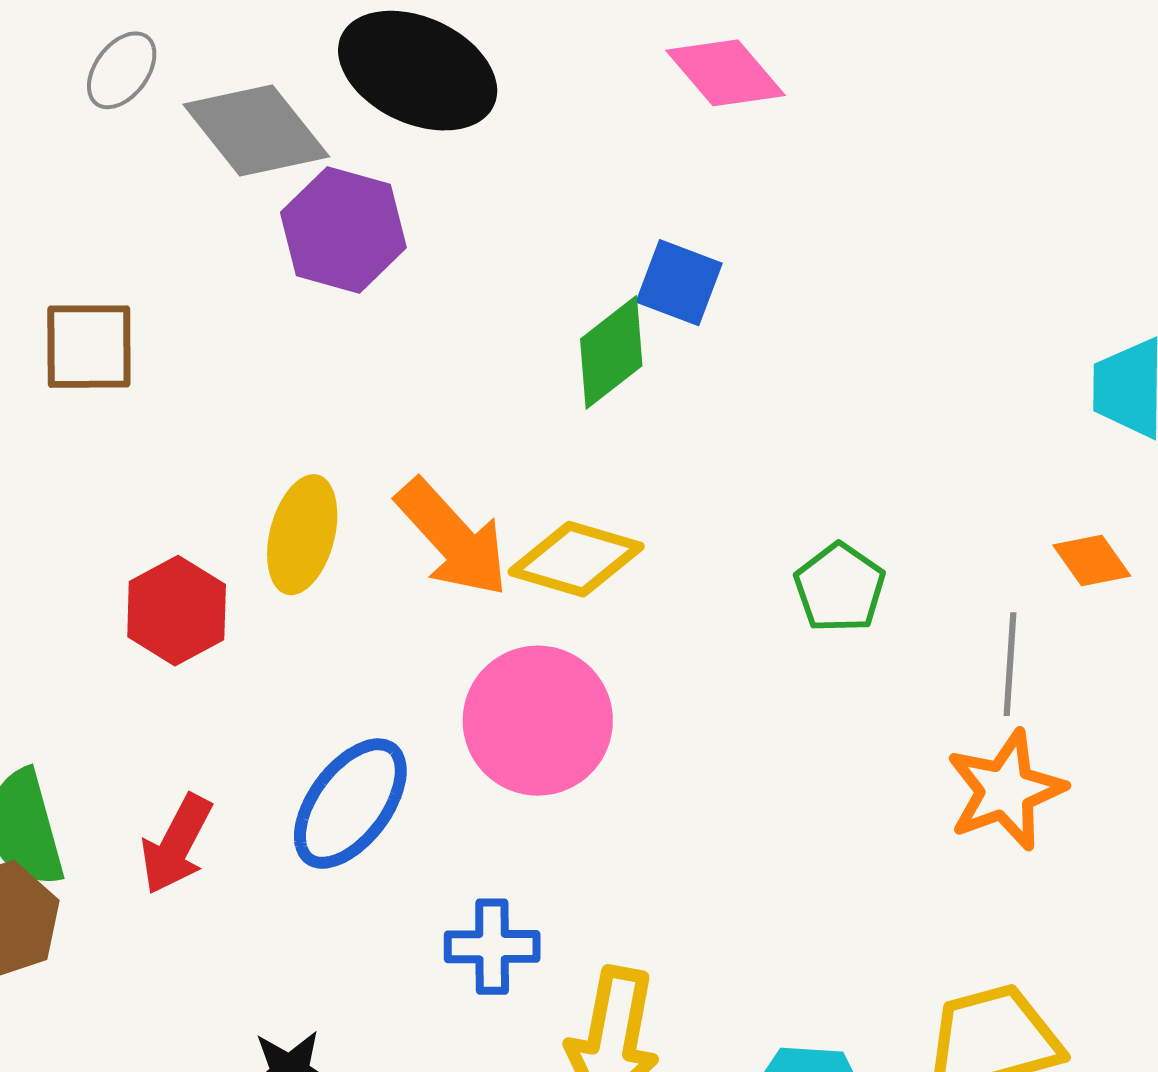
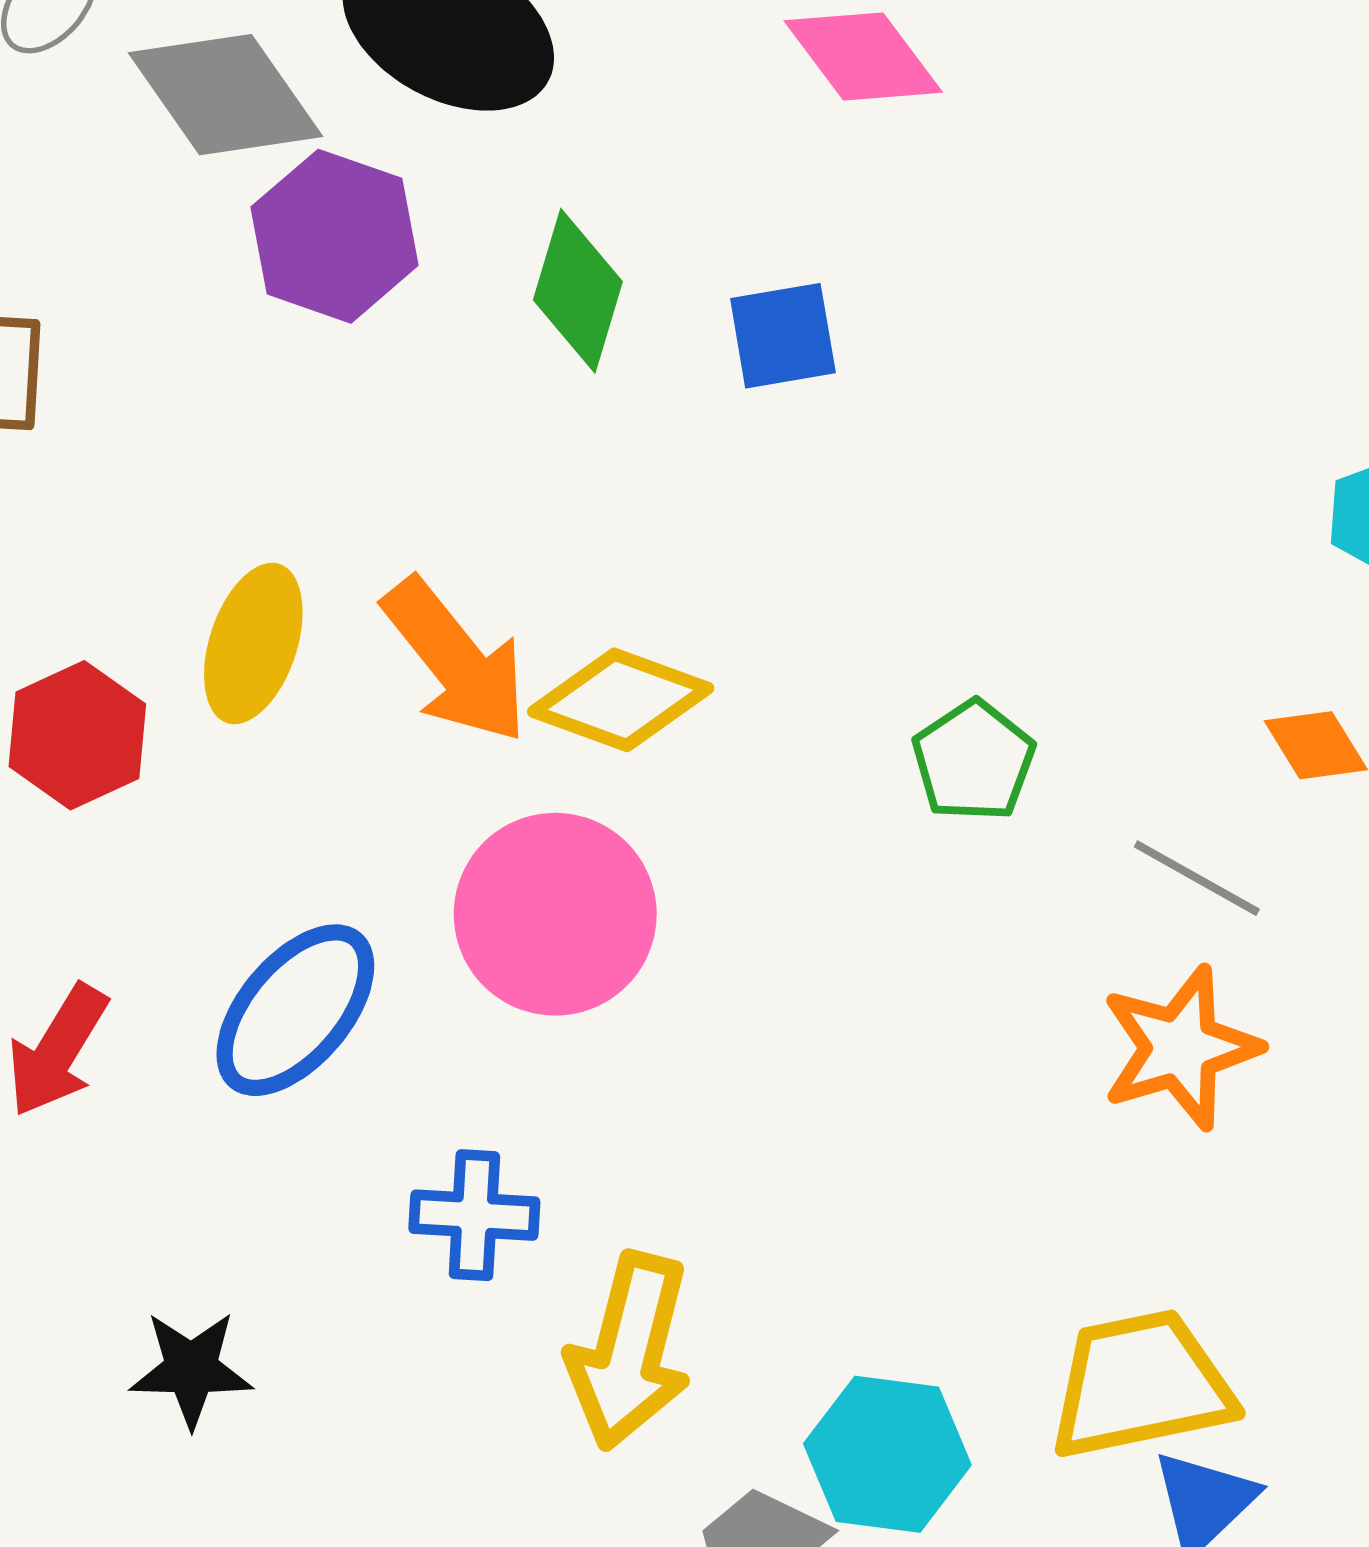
blue square: (679, 283) -> (783, 336), turned -34
green diamond: (611, 352) -> (578, 291), moved, turned -39
gray line: (1010, 664) -> (1197, 878), turned -68

